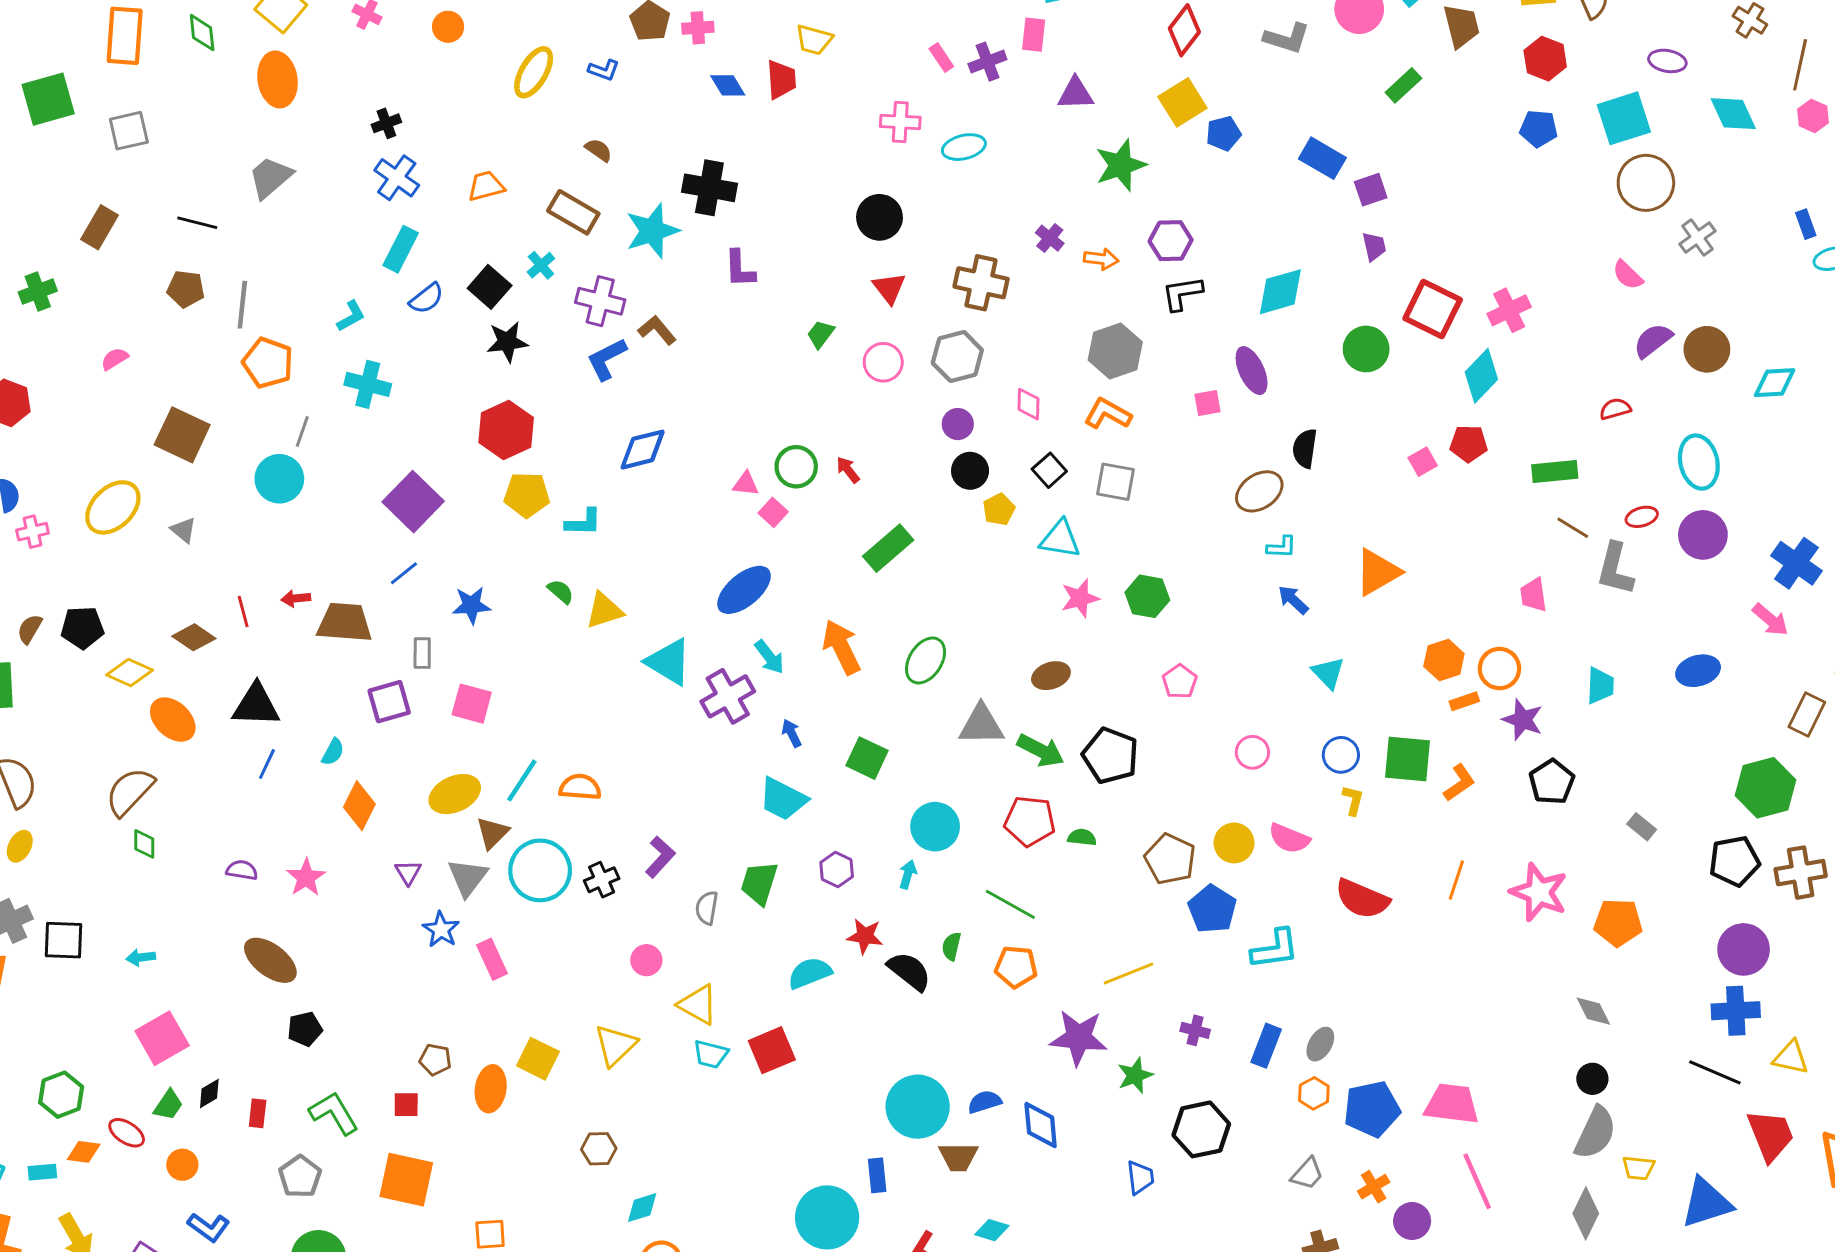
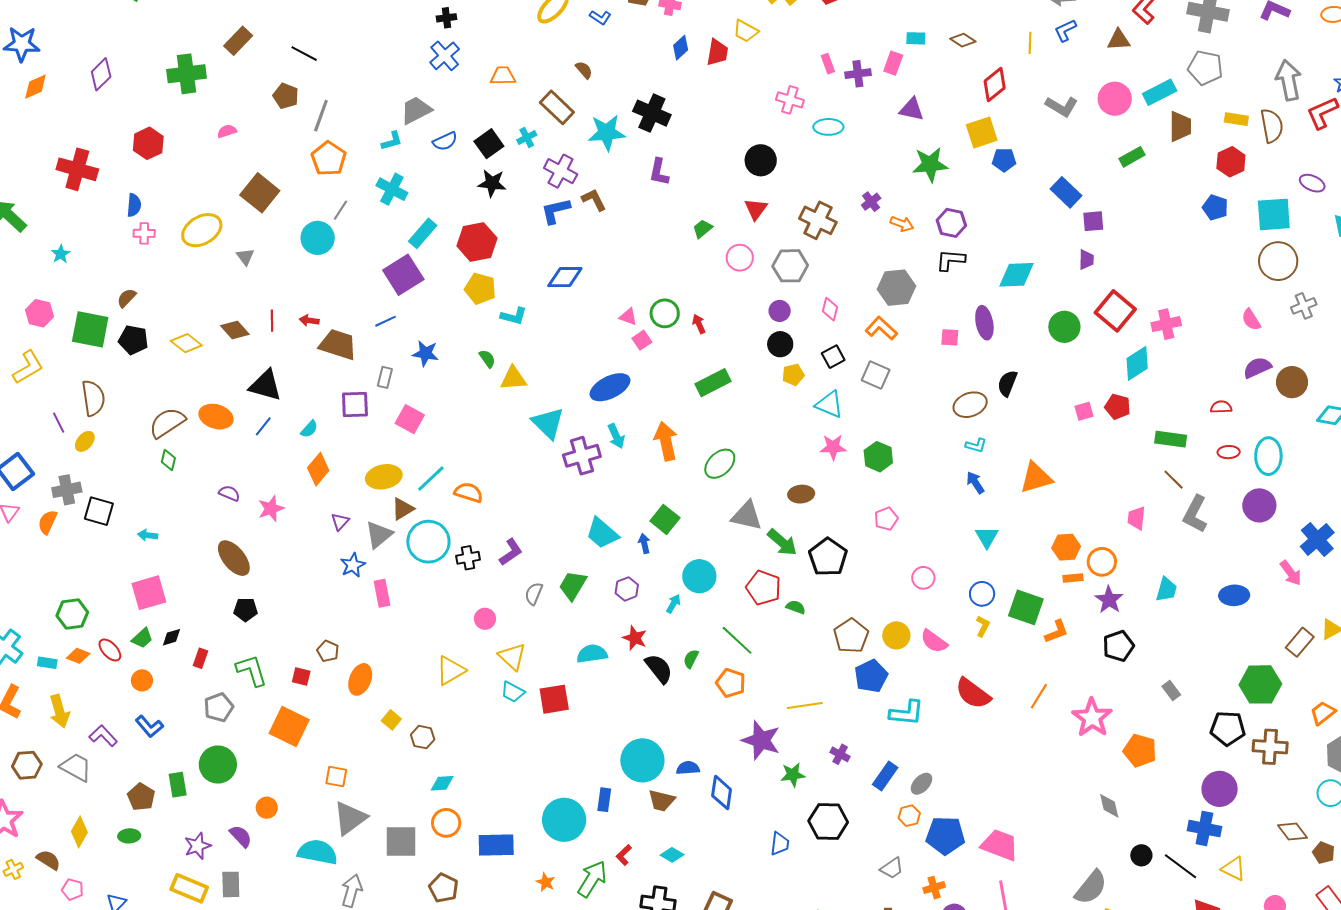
blue diamond: (728, 85) -> (681, 48), turned 65
gray trapezoid: (270, 177) -> (416, 110), moved
cyan rectangle: (401, 249) -> (423, 233), moved
green cross: (38, 292) -> (186, 74), size x1.5
red ellipse: (1642, 517) -> (1229, 452), moved
black pentagon: (82, 628) -> (133, 340), moved
orange ellipse: (173, 720) -> (216, 417), moved, turned -40
blue arrow: (792, 733) -> (644, 543), moved
yellow square: (538, 1059) -> (391, 720), moved, size x0.7
black circle: (1592, 1079) -> (1141, 855), moved

